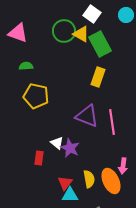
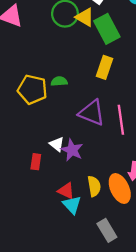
green semicircle: (26, 66) -> (59, 81), moved
red triangle: (65, 183) -> (66, 191), turned -42
cyan triangle: (70, 195) -> (72, 205), turned 48

